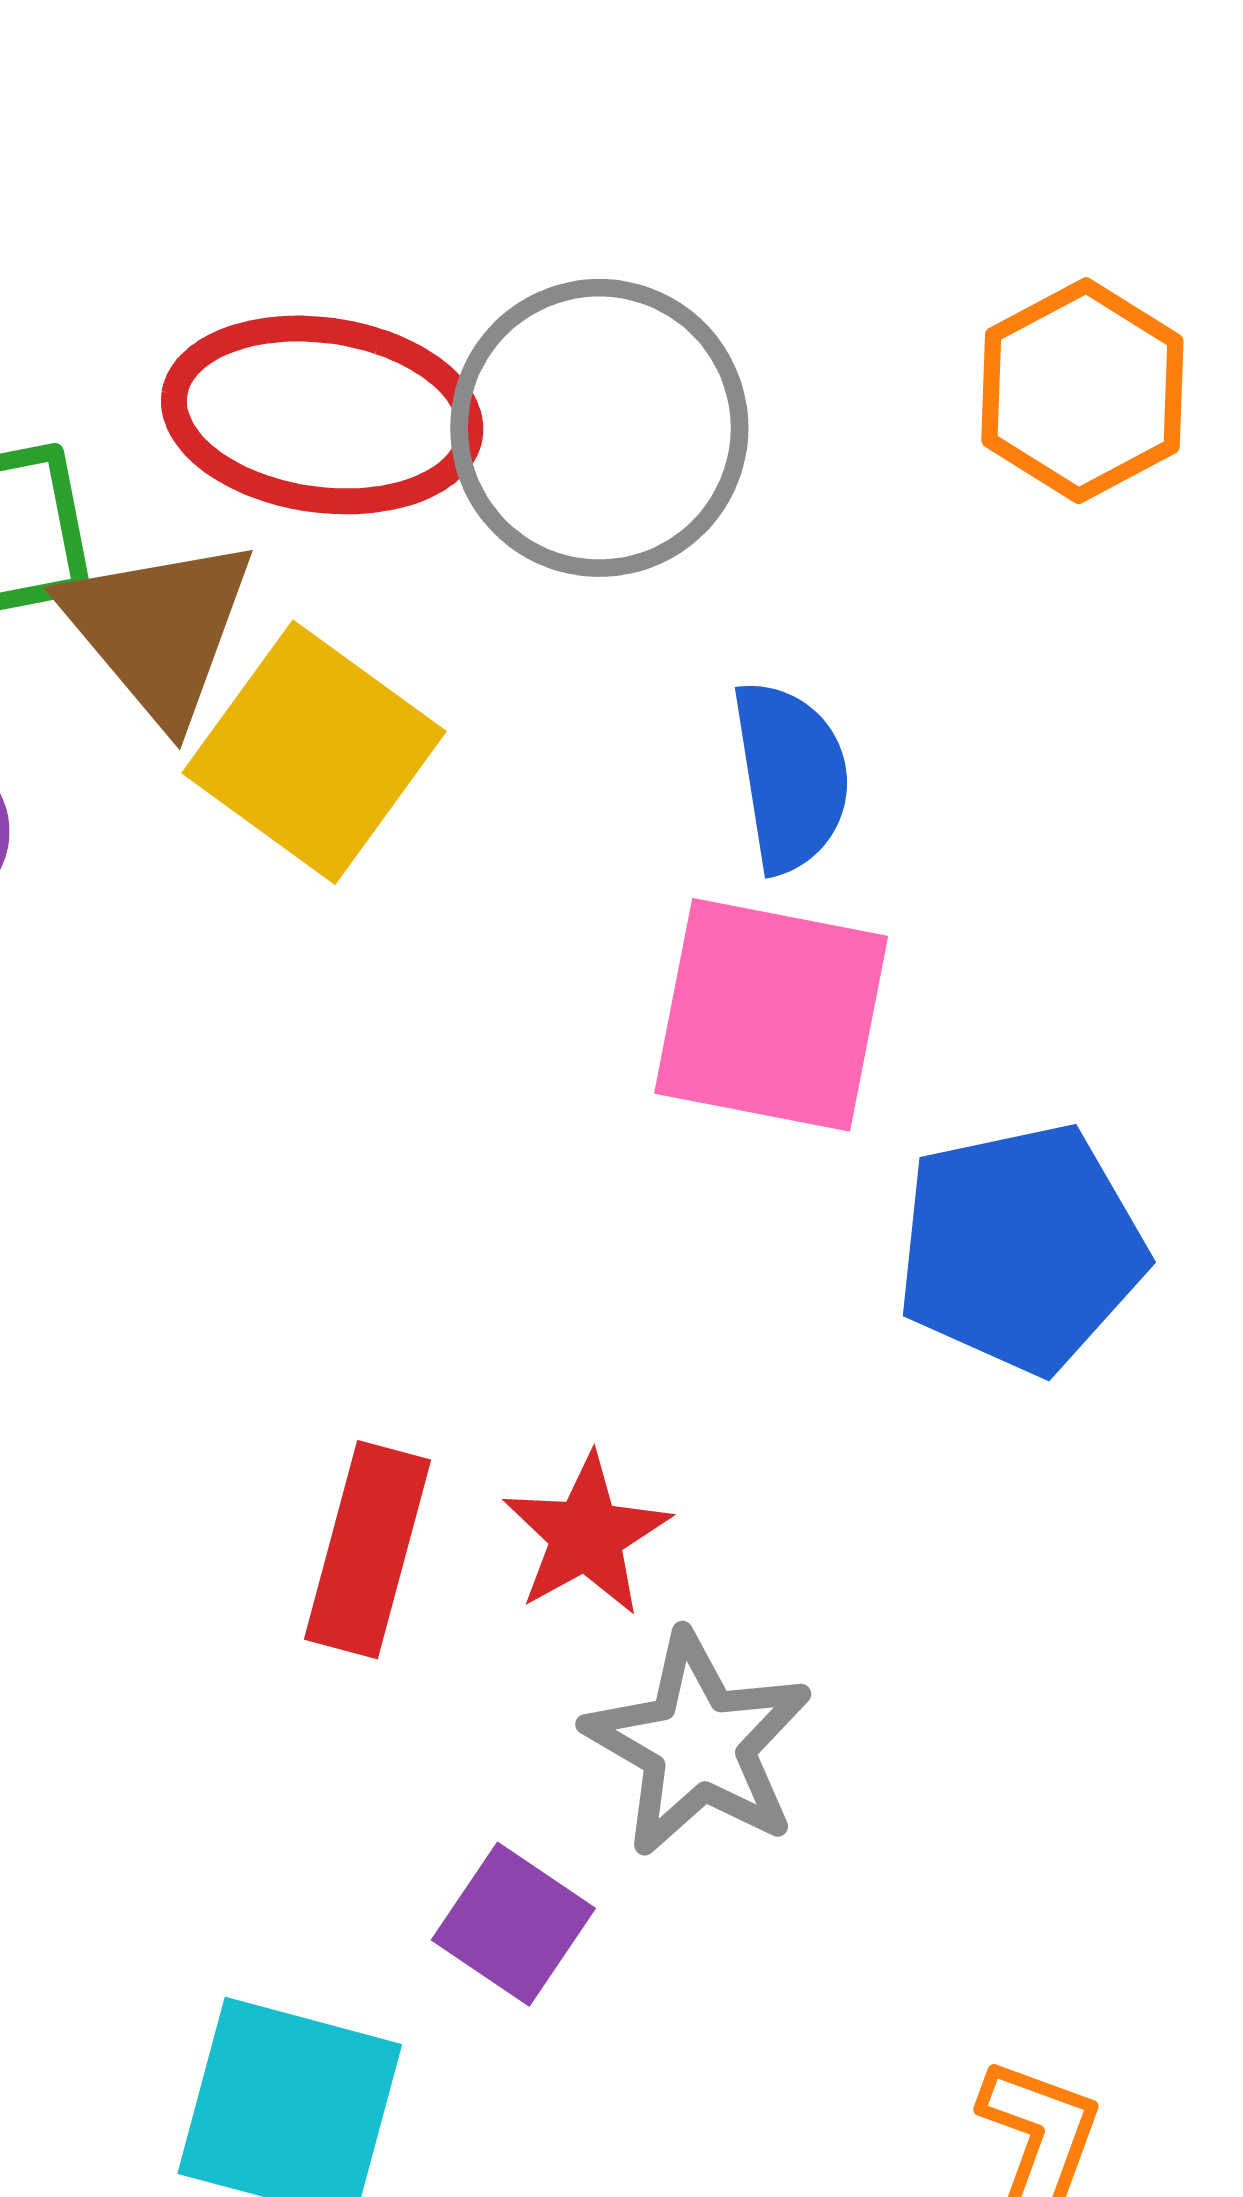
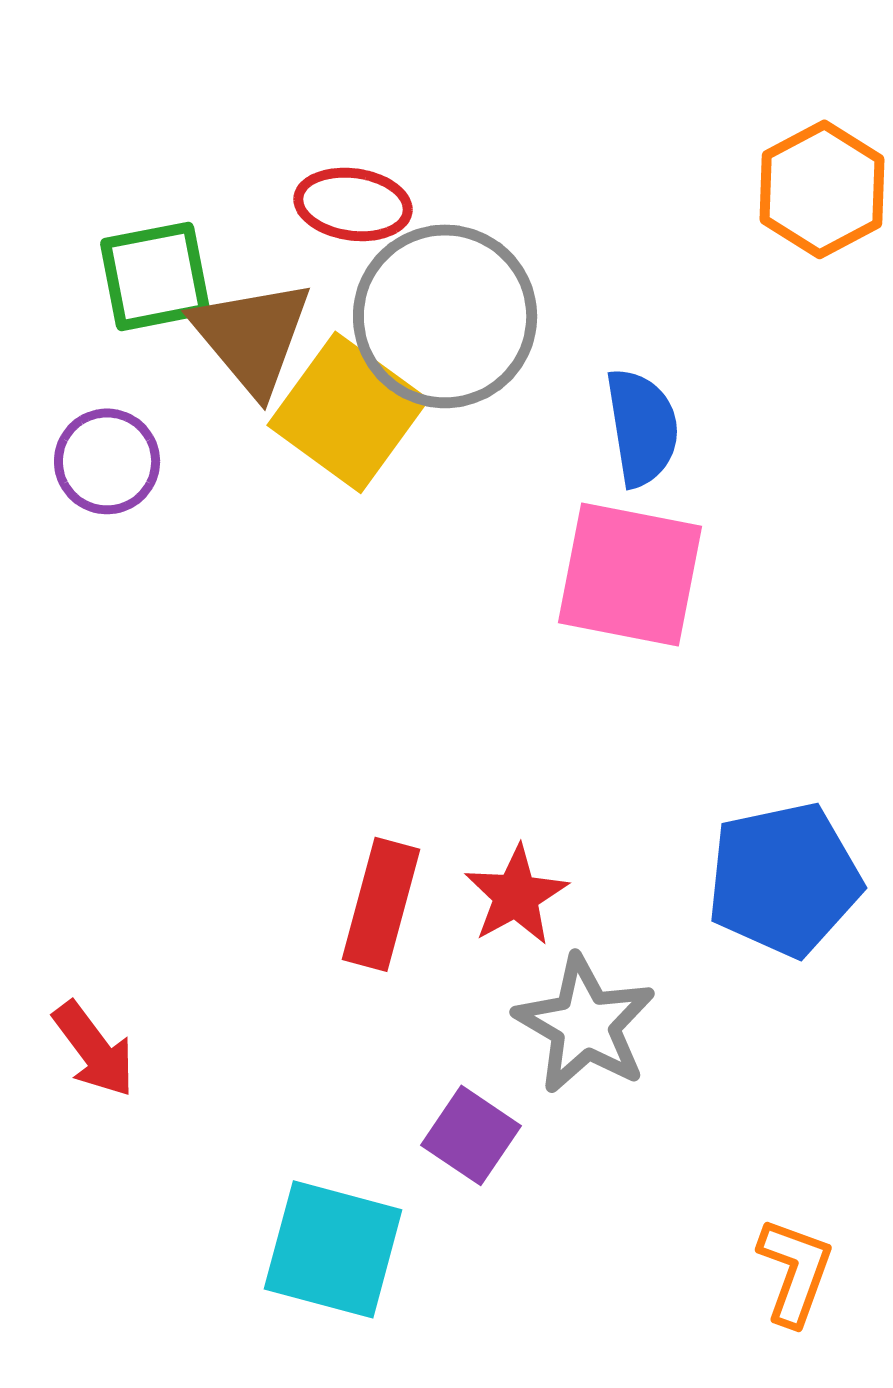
red ellipse: (322, 415) -> (353, 204), size x0.6
gray circle: (599, 428) -> (445, 316), moved
blue pentagon: (1021, 1248) -> (784, 879), moved

